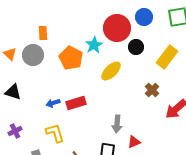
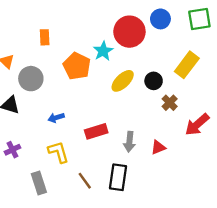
black circle: (136, 47) -> (154, 81), moved
gray circle: (33, 55) -> (31, 79), moved
red rectangle: (76, 103) -> (96, 131), moved
red triangle: (134, 142) -> (158, 147), moved

